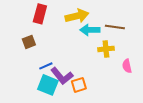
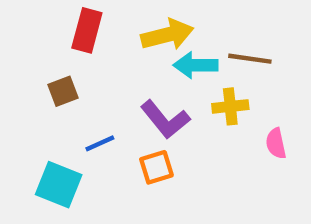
purple L-shape: (62, 76) -> (165, 119), moved
cyan square: (48, 85) -> (59, 185), moved
orange square: (79, 85) -> (156, 167), moved

